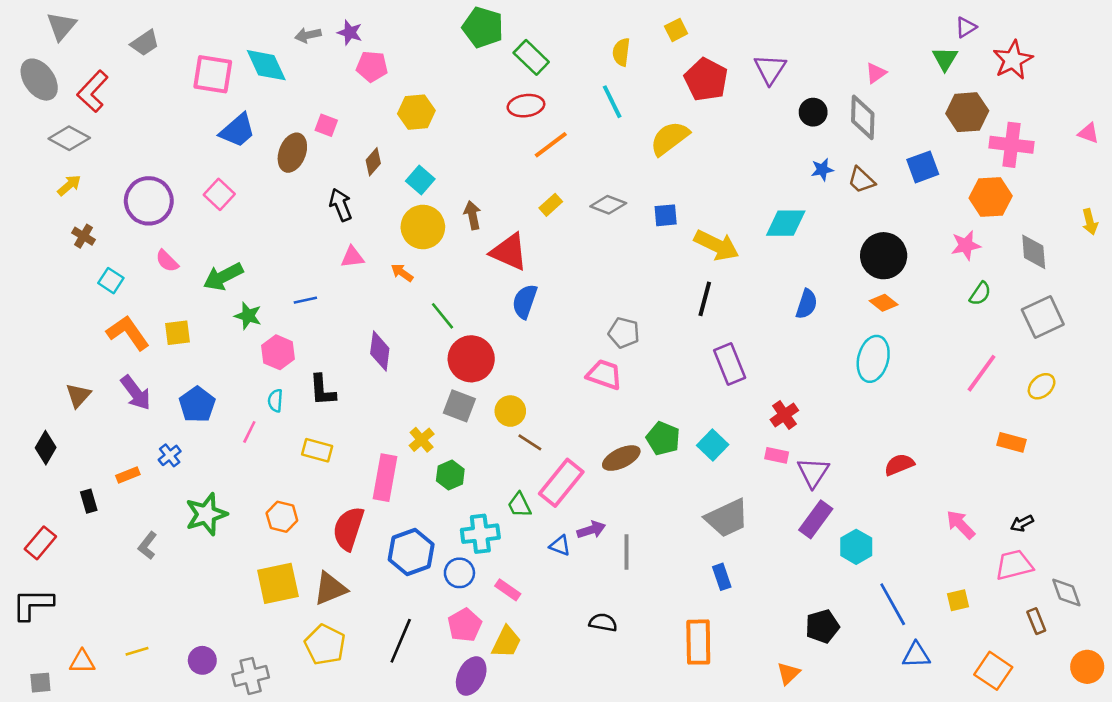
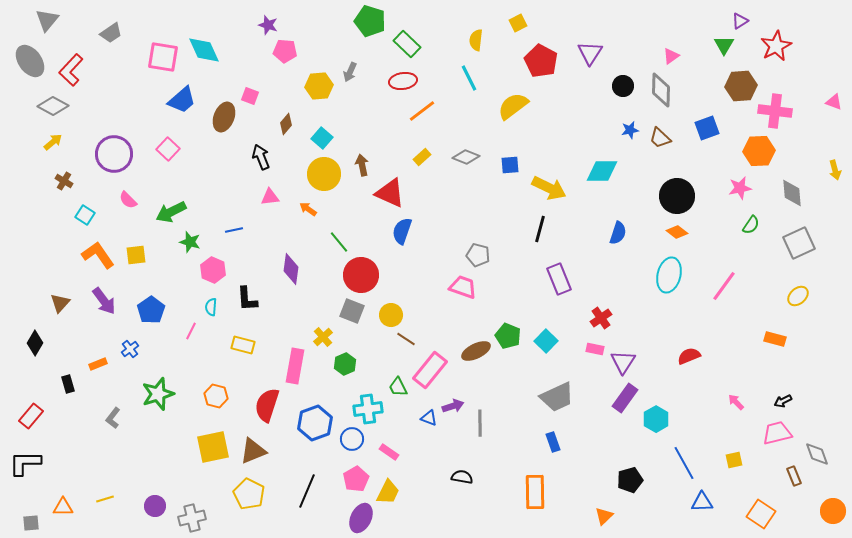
gray arrow: (308, 35) -> (350, 72), moved, turned -54
pink line: (981, 373) -> (724, 286), moved
pink arrow: (961, 525) -> (736, 402), size x0.7

